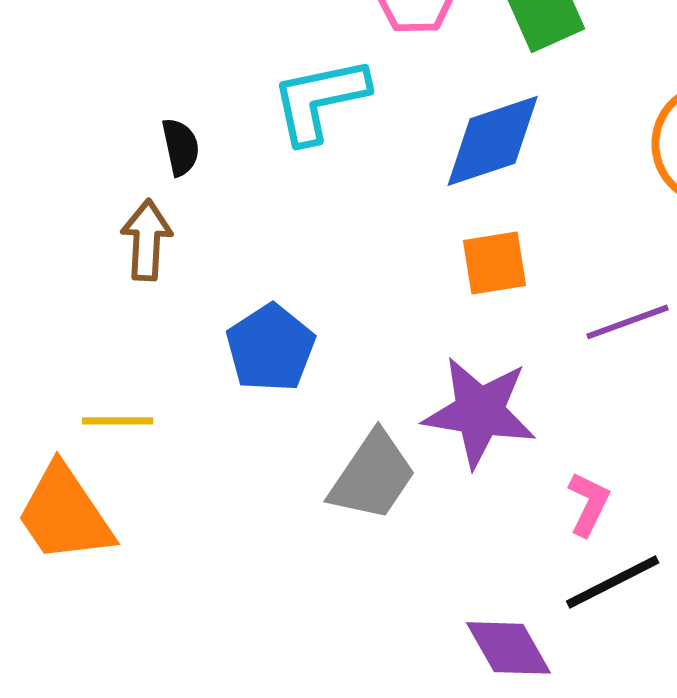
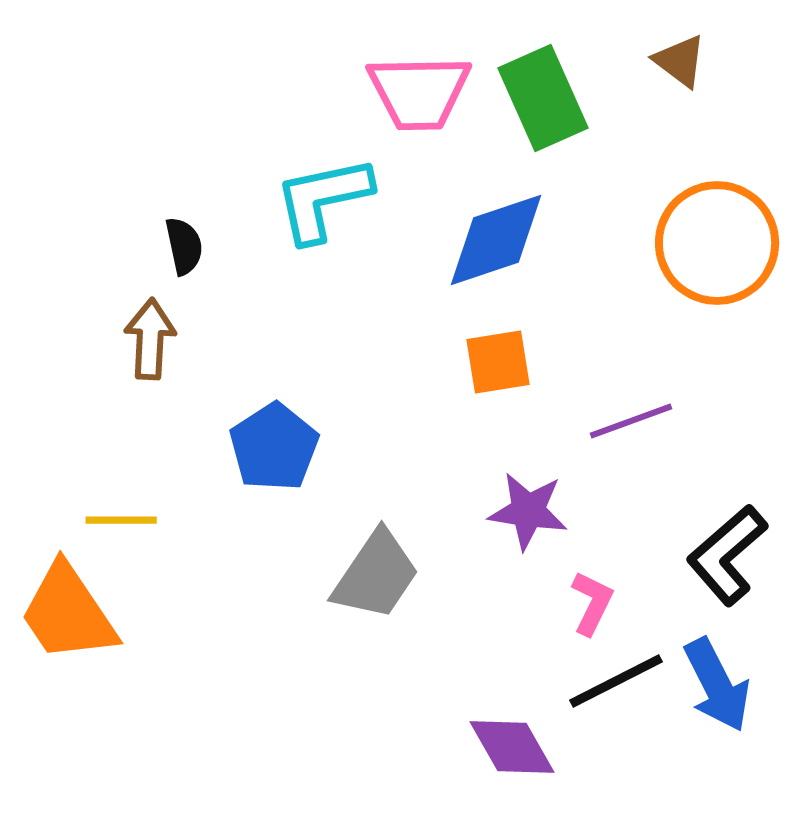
purple star: (480, 412) -> (528, 511), moved, size x0.7

